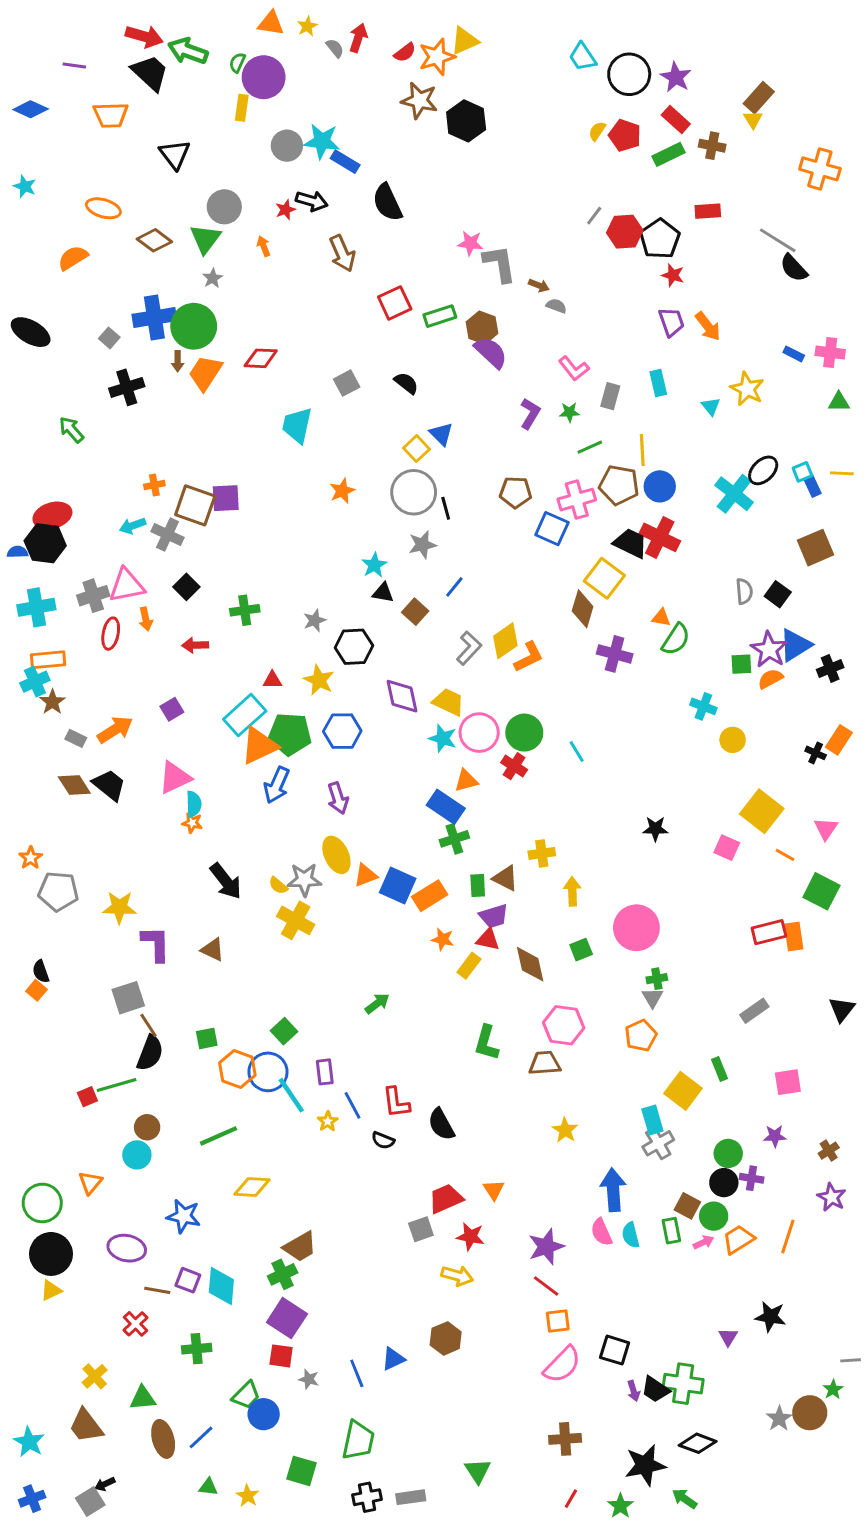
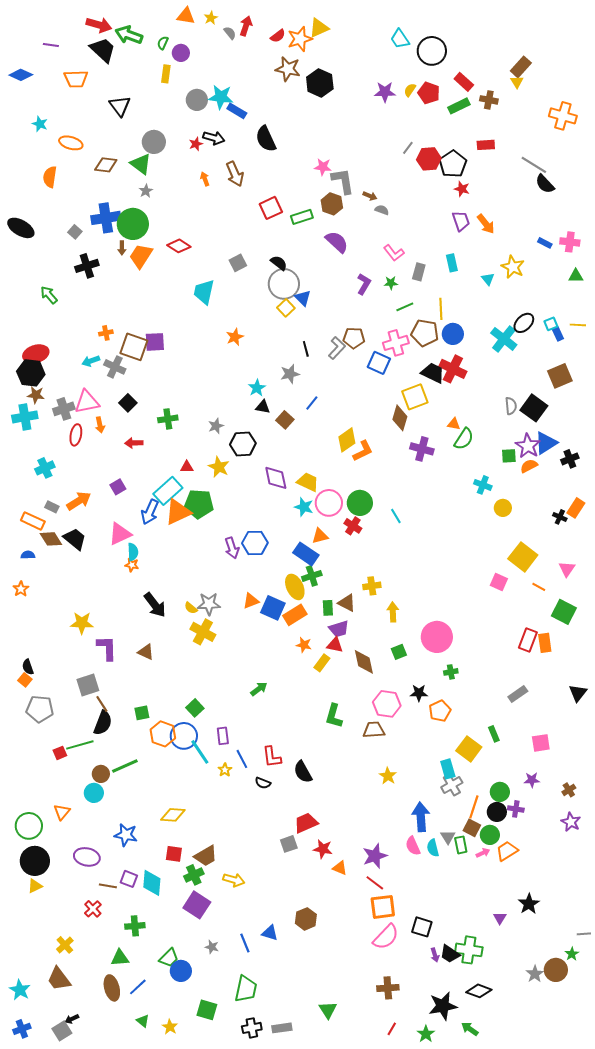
purple circle: (264, 77) -> (181, 53), size x0.6
purple star: (676, 77) -> (385, 92), moved, turned -30
cyan star: (25, 186) -> (40, 124), moved
green triangle: (205, 239) -> (141, 164), turned -30
brown diamond: (154, 240) -> (106, 165), turned -30
orange arrow: (264, 246) -> (205, 179), moved
orange semicircle: (73, 258) -> (50, 177), turned -50
brown hexagon: (482, 328) -> (332, 204), moved
red diamond: (261, 358) -> (179, 246), turned 30
gray circle: (414, 492) -> (284, 284), moved
blue semicircle: (17, 552) -> (28, 555), moved
yellow square: (604, 578) -> (415, 397), turned 32
black square: (778, 594) -> (534, 408), size x1.5
gray L-shape: (469, 648) -> (337, 348), moved
orange rectangle: (48, 660) -> (33, 521), moved, turned 30
cyan cross: (35, 682) -> (45, 468), moved
brown star: (52, 702) -> (36, 395), moved, turned -30
blue hexagon: (342, 731) -> (255, 543), moved
blue arrow: (277, 785) -> (150, 512), moved
black star: (655, 829) -> (419, 693), moved
yellow ellipse: (336, 855) -> (295, 587), moved
gray pentagon: (58, 891) -> (40, 709), moved
red rectangle: (769, 932) -> (528, 640), turned -55
gray triangle: (652, 998) -> (448, 837), moved
green line: (218, 1136) -> (125, 766), moved
orange triangle: (494, 1190) -> (340, 868), moved, turned -35
orange line: (788, 1236) -> (474, 807), moved
yellow arrow: (457, 1276) -> (234, 880), moved
black star: (770, 1317) -> (529, 904), turned 30
orange square: (558, 1321) -> (383, 907), size x1.5
red square: (281, 1356) -> (174, 854), moved
blue triangle: (393, 1359) -> (270, 933), turned 42
green triangle: (143, 1398) -> (120, 958), moved
green triangle: (208, 1487) -> (143, 1021), turned 32

